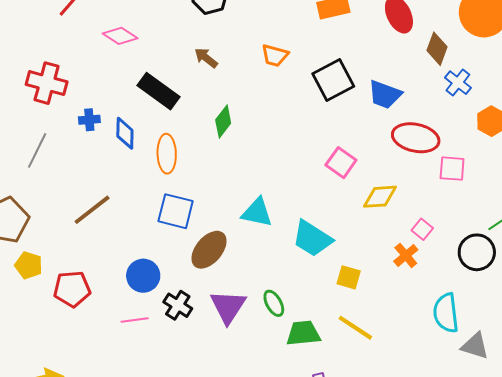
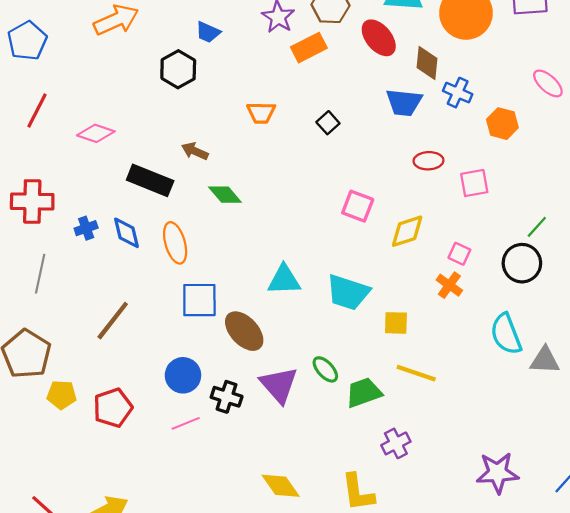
brown arrow: (206, 58) -> (195, 151), moved
black square: (333, 80) -> (328, 123), size x0.5
blue trapezoid: (385, 95) -> (404, 102), moved
green diamond: (223, 121) -> (225, 195), turned -64
red ellipse: (416, 138) -> (428, 161), size x0.6
brown ellipse: (209, 250) -> (244, 331), turned -69

